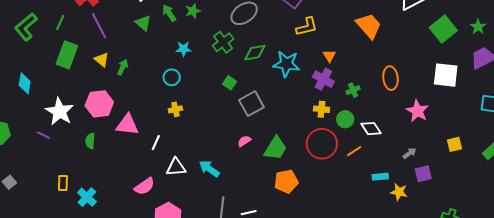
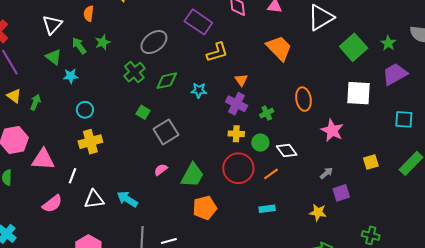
cyan star: (183, 49) -> (71, 76), moved
cyan star: (286, 64) -> (199, 90), size x0.6
yellow cross: (175, 109) -> (90, 142), size x1.6
cyan rectangle: (380, 177) -> (267, 209), moved
pink semicircle: (144, 186) -> (52, 204), moved

